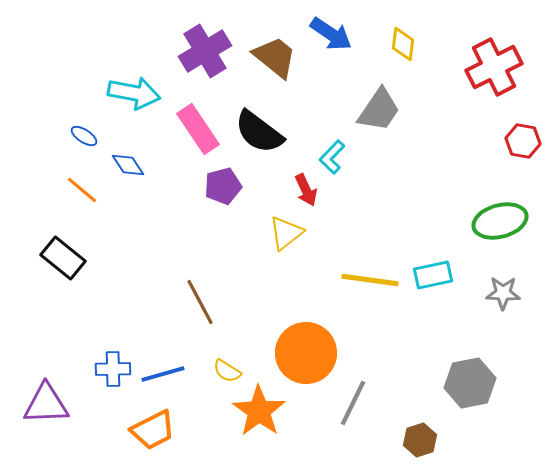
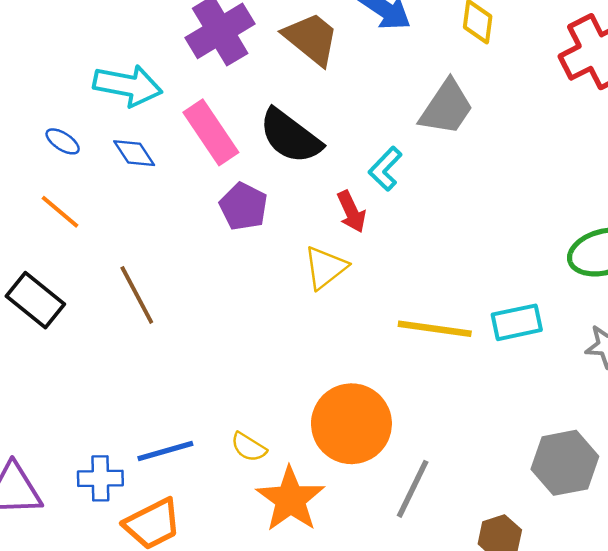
blue diamond: (128, 165) -> (134, 153), moved
purple pentagon: (223, 186) -> (243, 206), turned -30
brown line: (200, 302) -> (137, 295), moved
blue cross: (113, 369) -> (100, 478), moved

